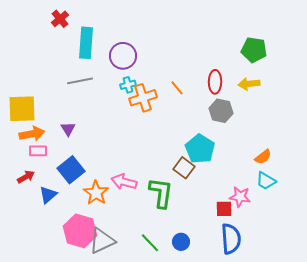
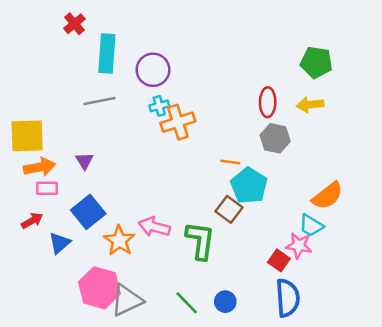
orange line: (177, 88) -> (230, 162), moved, turned -42
orange semicircle: (263, 157) -> (327, 196), size x1.5
cyan trapezoid: (266, 181) -> (311, 226), moved
red square: (224, 209) -> (279, 260), turned 36

